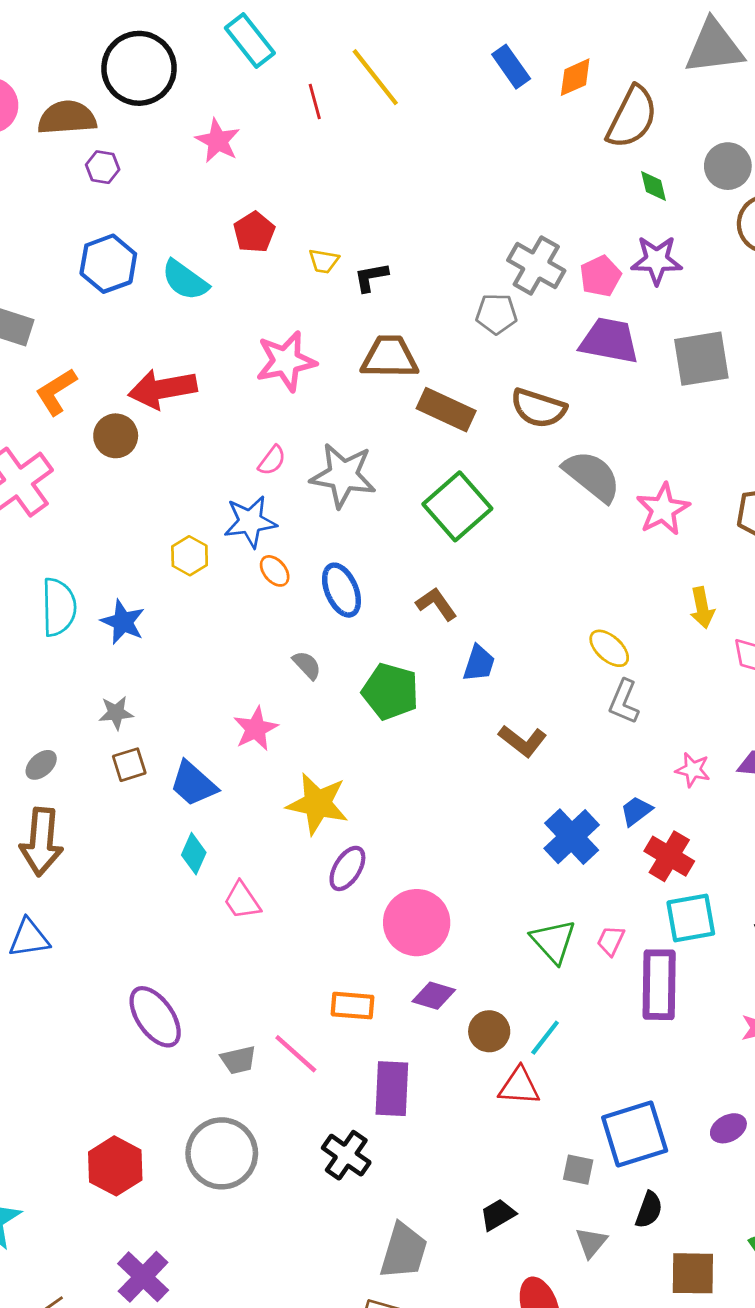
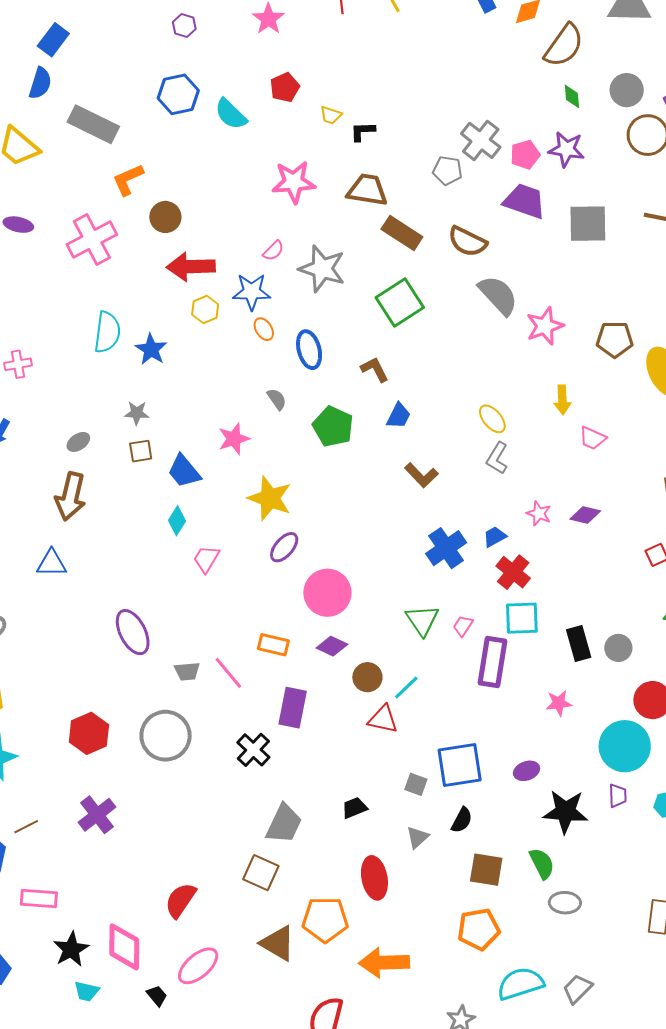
red arrow: (162, 389) -> (191, 267), moved
pink trapezoid: (242, 901) -> (206, 559), turned 56

